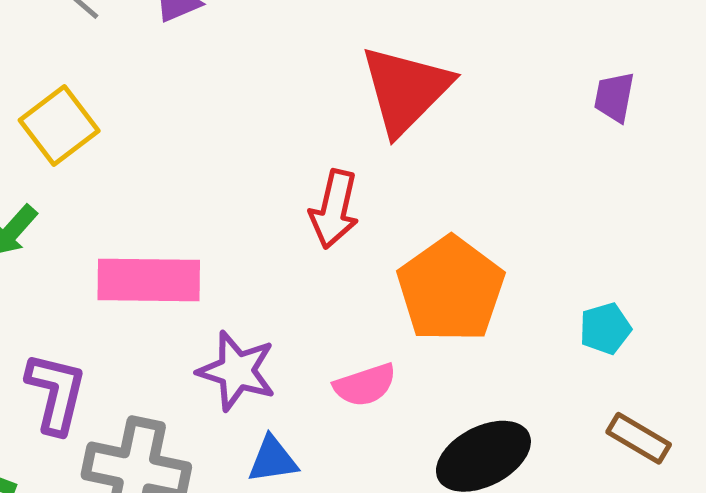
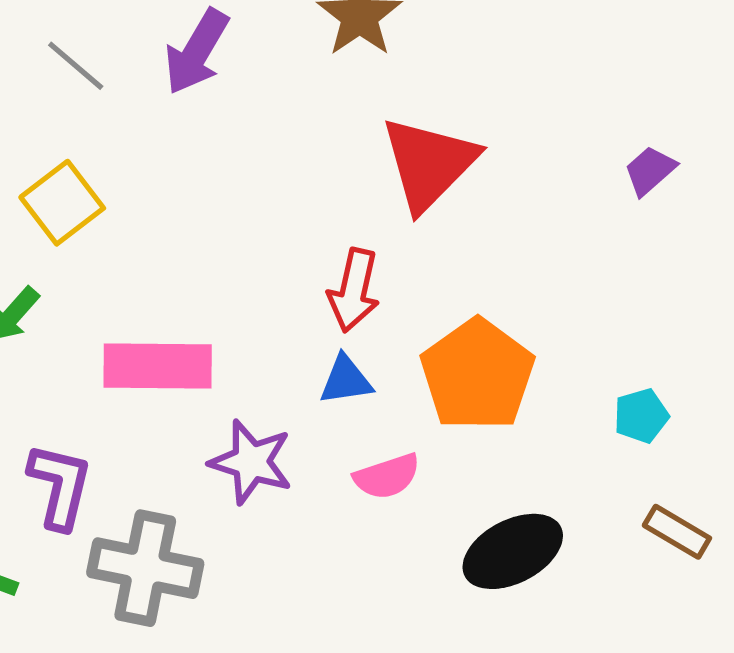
purple trapezoid: (614, 97) -> (650, 171), turned 38
blue triangle: (273, 460) -> (346, 380), moved

